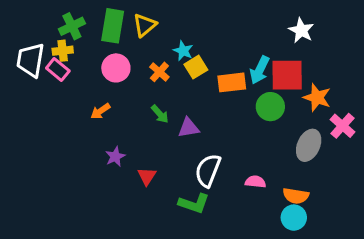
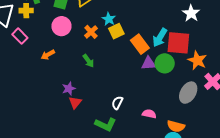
pink rectangle: (58, 69) -> (20, 36), moved
orange rectangle: (232, 82) -> (140, 44), turned 54
purple triangle: (189, 128) -> (149, 63), moved
purple star: (115, 157) -> (69, 89), moved
white semicircle: (208, 170) -> (117, 103), size x0.6

